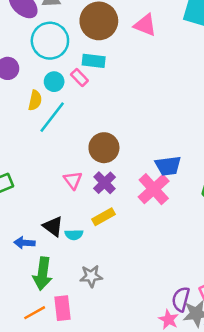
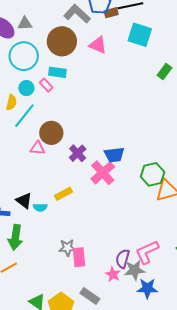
brown circle: (104, 148) -> (51, 133), moved
pink triangle: (73, 180) -> (37, 148), moved, turned -49
purple cross: (104, 183) -> (78, 153), moved
gray star: (91, 276) -> (67, 248), moved
pink rectangle: (63, 308) -> (79, 257), moved

